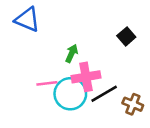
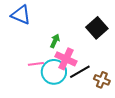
black square: (126, 36) -> (97, 28), size x1.5
pink cross: (86, 77) -> (66, 59), turned 35

